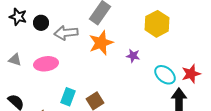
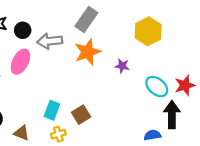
pink ellipse: (46, 64) -> (20, 62), moved, turned -55

